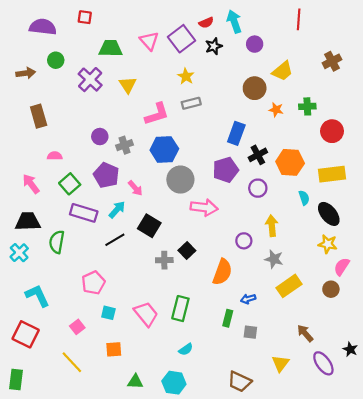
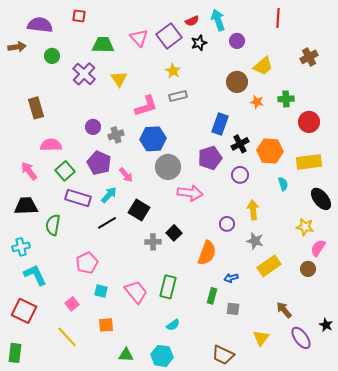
brown arrow: (26, 73) -> (17, 47), moved
pink semicircle: (55, 156) -> (51, 145), size x1.5
black ellipse: (329, 214) -> (321, 199), moved
cyan cross: (19, 253) -> (21, 247), moved, turned 30

